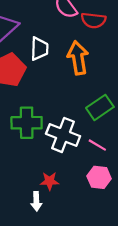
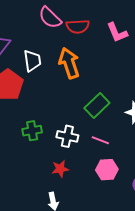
green cross: (27, 123) -> (32, 131), size x0.7
white cross: (63, 135) -> (67, 136), size x0.7
red star: (50, 181) -> (60, 169), moved

